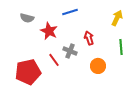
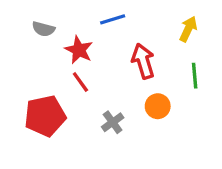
red arrow: (89, 38) -> (143, 61), size x1.5
gray cross: (70, 51) -> (113, 122), moved, turned 32
red line: (54, 60) -> (80, 82), moved

